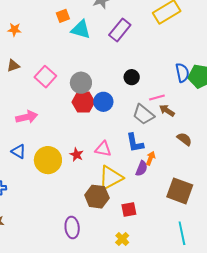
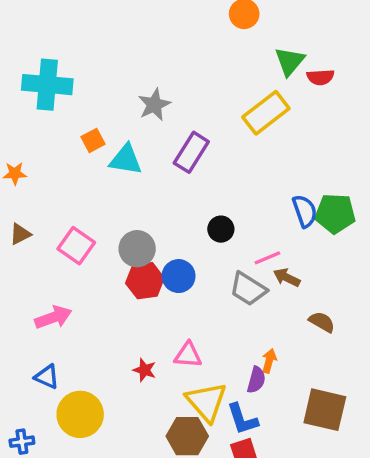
blue L-shape: (135, 143) -> (242, 419), moved
yellow circle: (48, 160) -> (80, 414), moved
yellow triangle: (111, 178) -> (206, 402), turned -36

